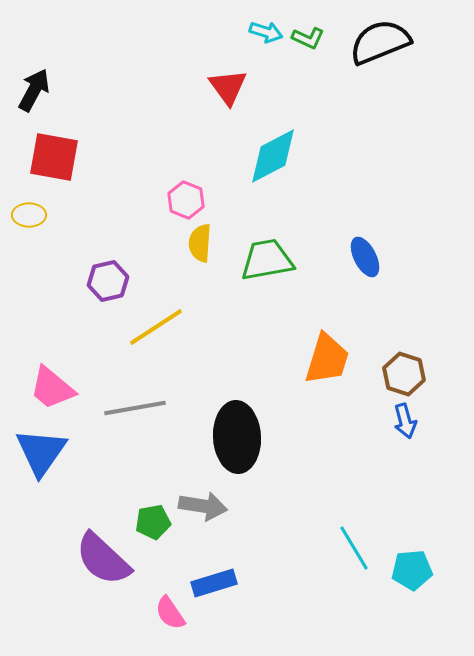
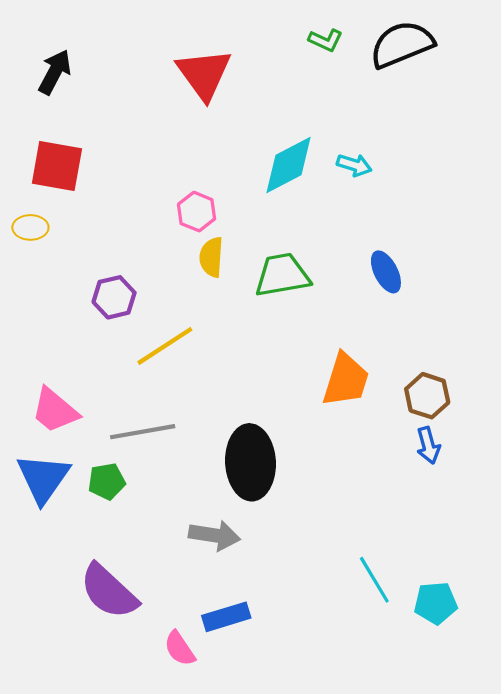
cyan arrow: (266, 32) -> (354, 165), moved
red triangle: (228, 87) -> (204, 74), moved, size x1.4
black arrow: (34, 90) -> (55, 72), moved
green pentagon: (153, 522) -> (107, 481), moved

